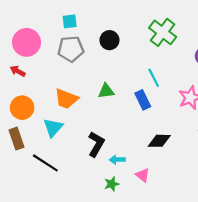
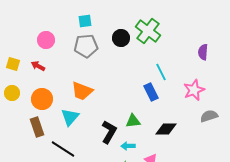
green cross: (163, 32) -> (148, 31), moved
pink circle: (27, 42) -> (46, 40), size x0.7
green triangle: (106, 91) -> (133, 121), moved

